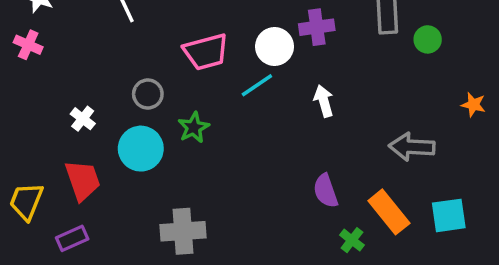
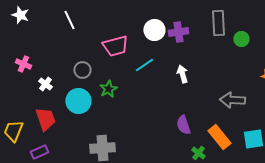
pink cross: (28, 45) -> (23, 64), moved
white circle: (275, 46) -> (154, 30), moved

